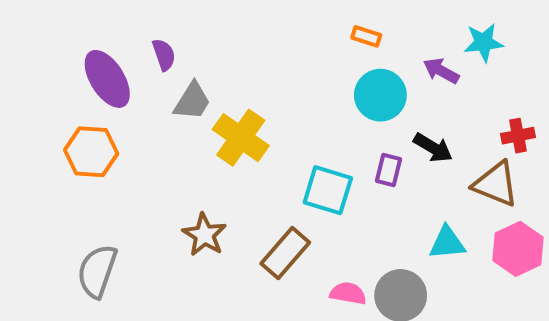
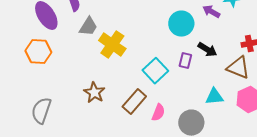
cyan square: (328, 190) -> (155, 71), turned 30
pink semicircle: (348, 293) -> (158, 113), moved, turned 102

